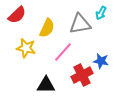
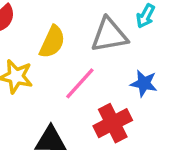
blue star: (101, 61) -> (144, 83), moved

